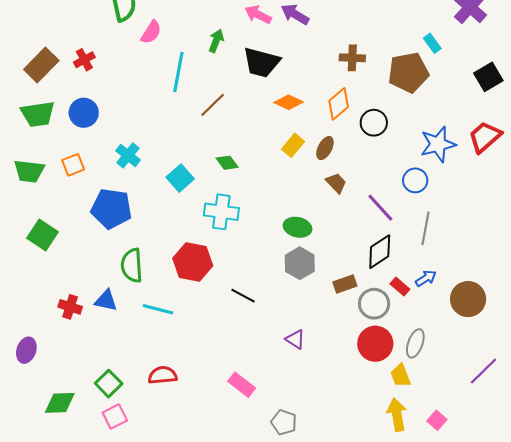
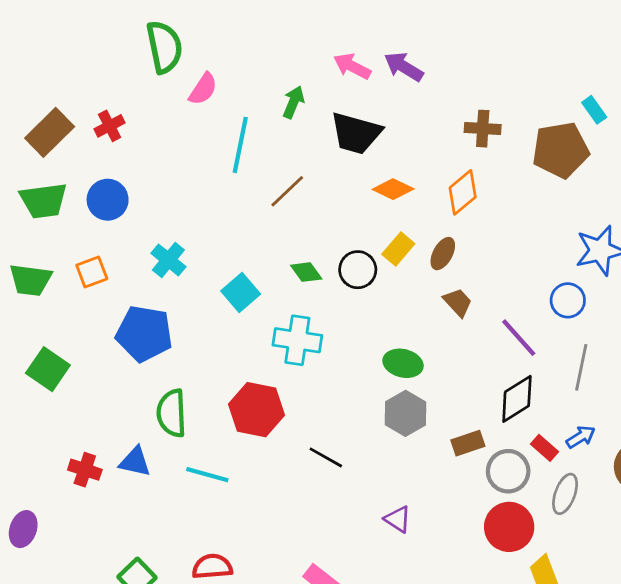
black circle: (374, 123) -> (358, 270), moved
gray ellipse: (415, 343) -> (565, 494), moved

